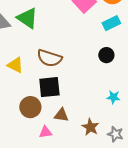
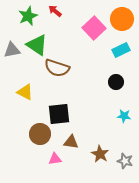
brown semicircle: (49, 58) -> (57, 68), moved
cyan star: (113, 97) -> (124, 116), moved

